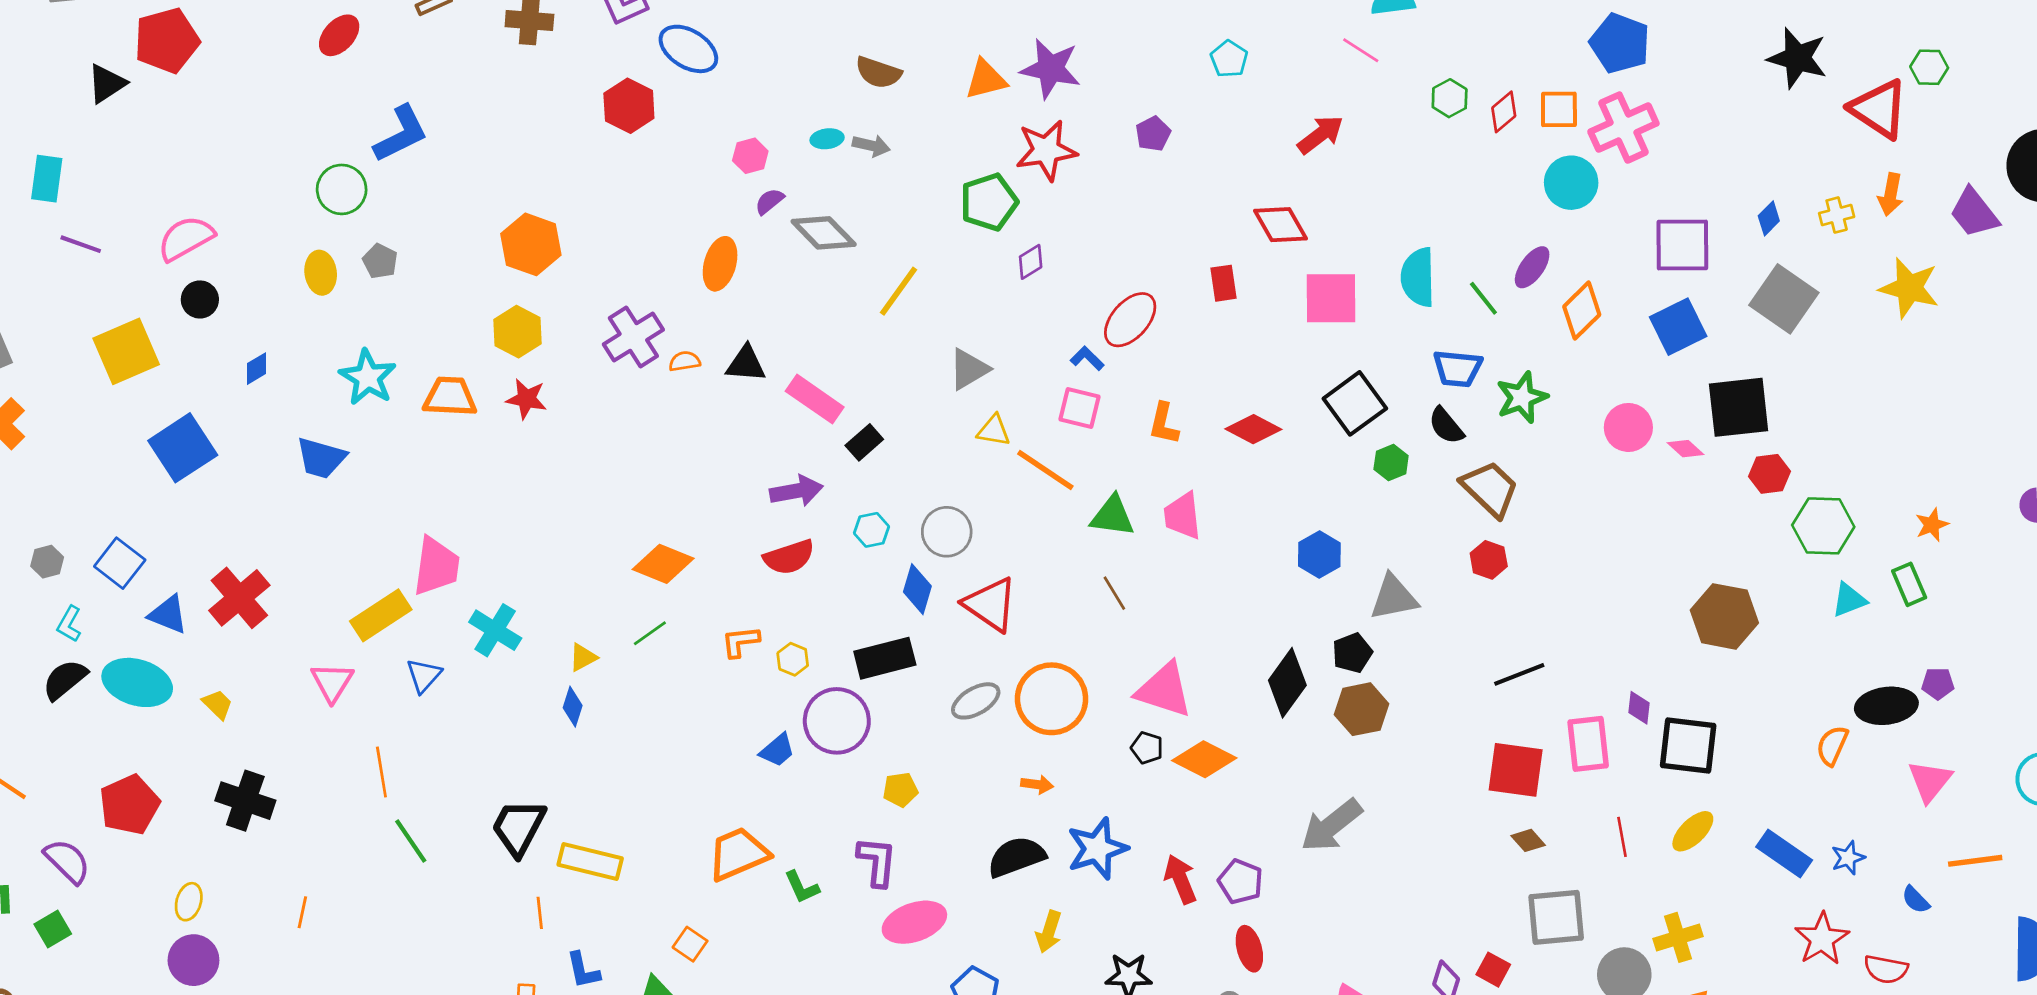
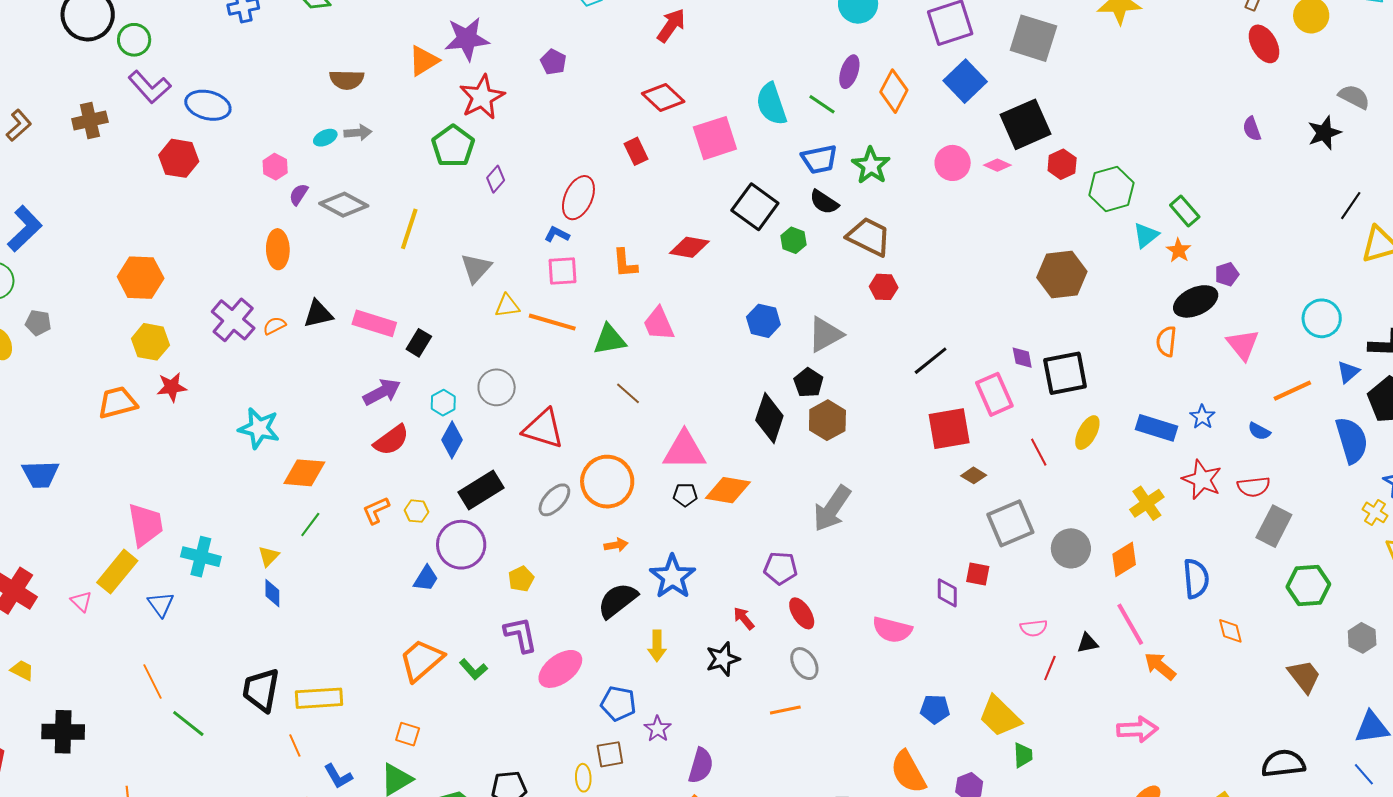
cyan star: (368, 377) -> (259, 428), moved
orange star: (1932, 525) -> (1179, 250), moved
blue diamond: (917, 589) -> (452, 440), moved, turned 30
pink triangle: (332, 682) -> (81, 601), moved, size x0.7
red arrow: (1180, 879) -> (744, 618), moved, size x0.7
yellow cross: (1678, 937) -> (1147, 503), moved

